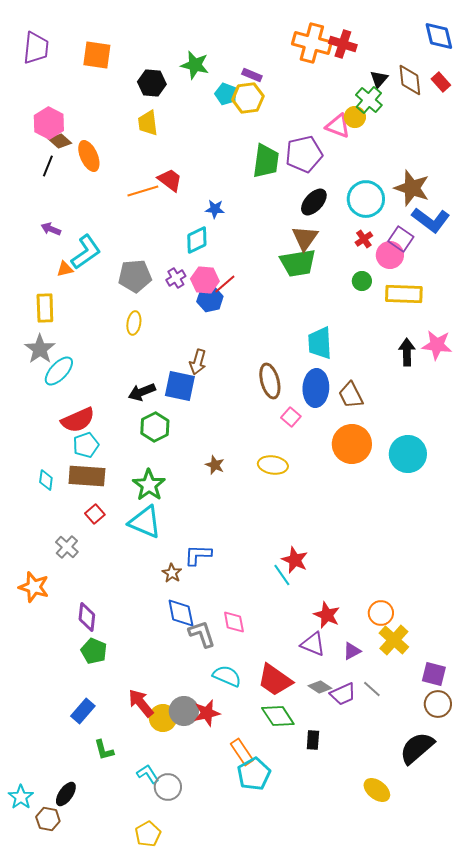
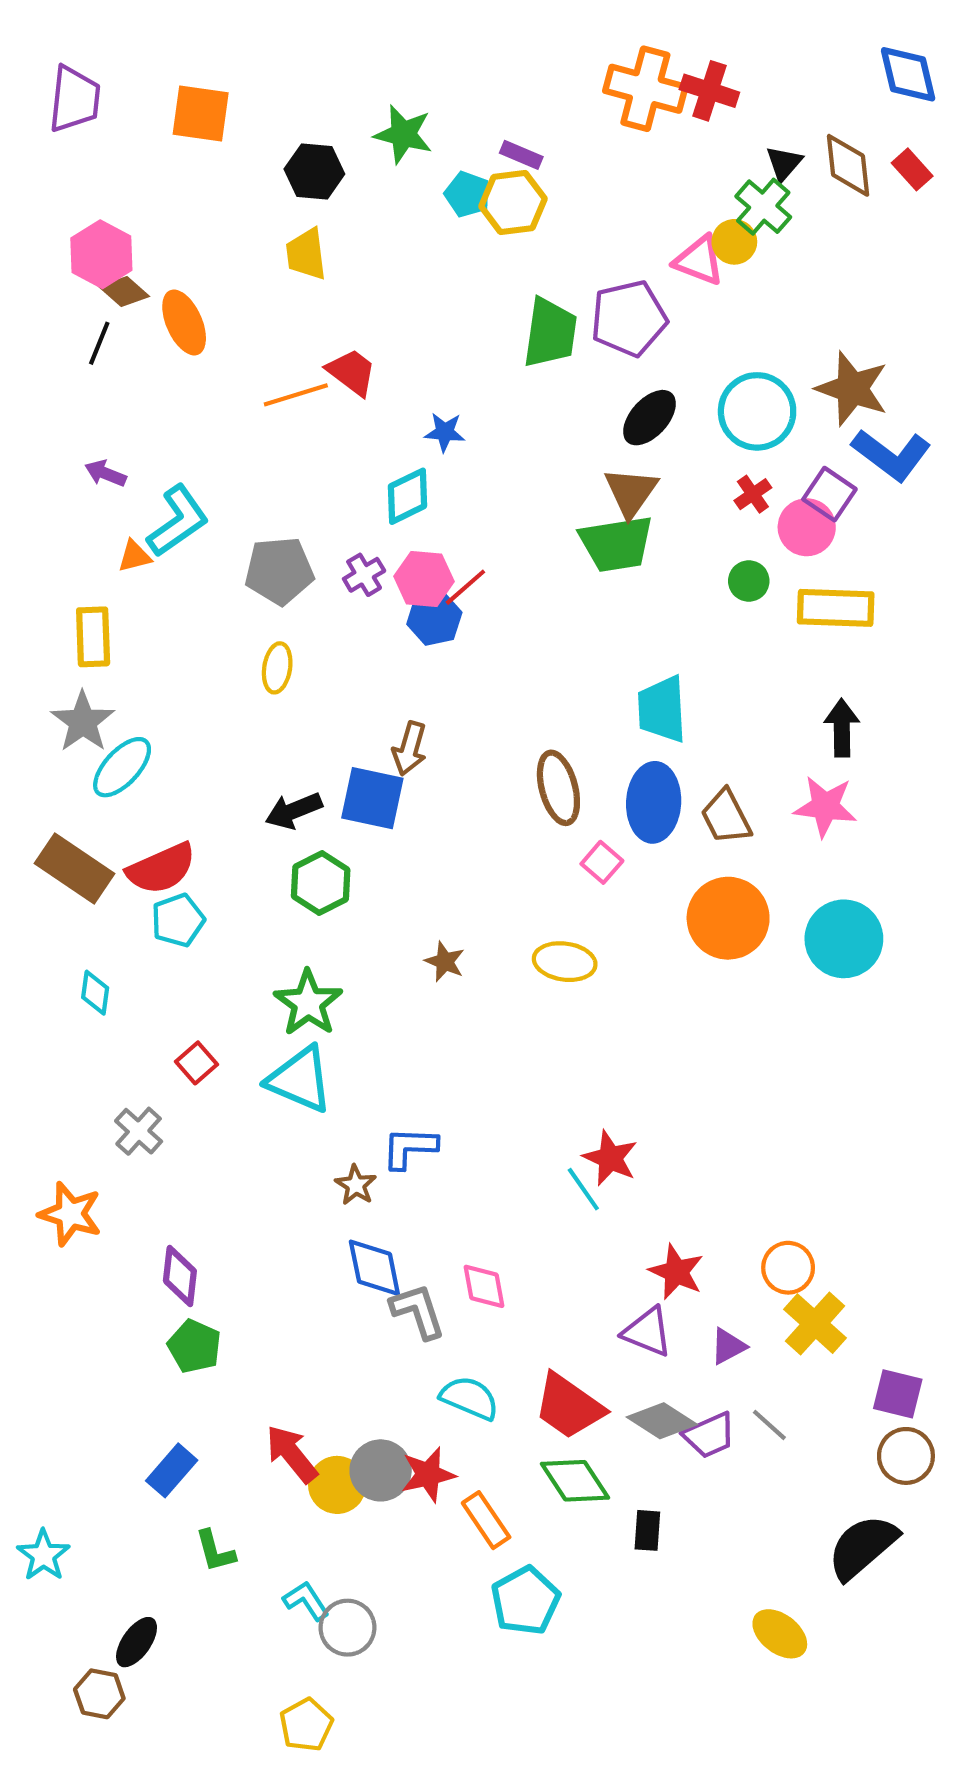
pink star: (437, 345) -> (825, 806), moved
brown rectangle: (87, 476) -> (74, 869), moved, turned 30
gray diamond: (320, 687) -> (662, 1421), size x1.4
orange rectangle: (242, 752) -> (486, 1520), moved
cyan star: (21, 797) -> (43, 1555), moved

